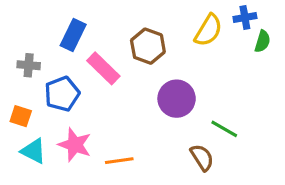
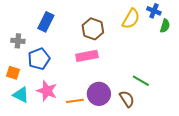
blue cross: (245, 18) -> (154, 11), turned 32
pink rectangle: (103, 68) -> (87, 56), moved, turned -55
purple circle: (177, 99) -> (99, 94), moved

